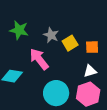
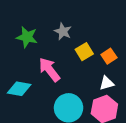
gray star: (51, 35) -> (63, 31), moved
orange square: (92, 47) -> (109, 56), turned -32

